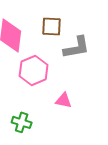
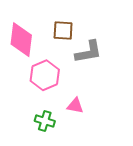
green cross: (22, 122) -> (45, 121), moved

